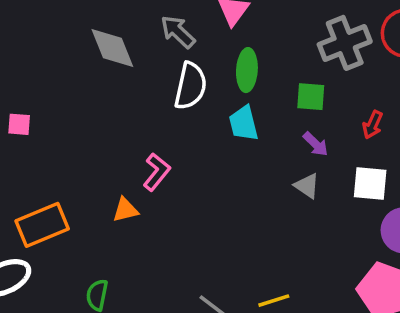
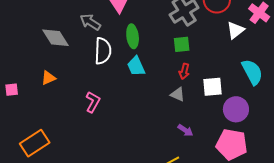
green square: (311, 97) -> (182, 44), moved
red arrow: (373, 125) -> (184, 71), moved
purple arrow: (316, 144) -> (185, 130), moved
orange triangle: (125, 210) -> (48, 78), moved

